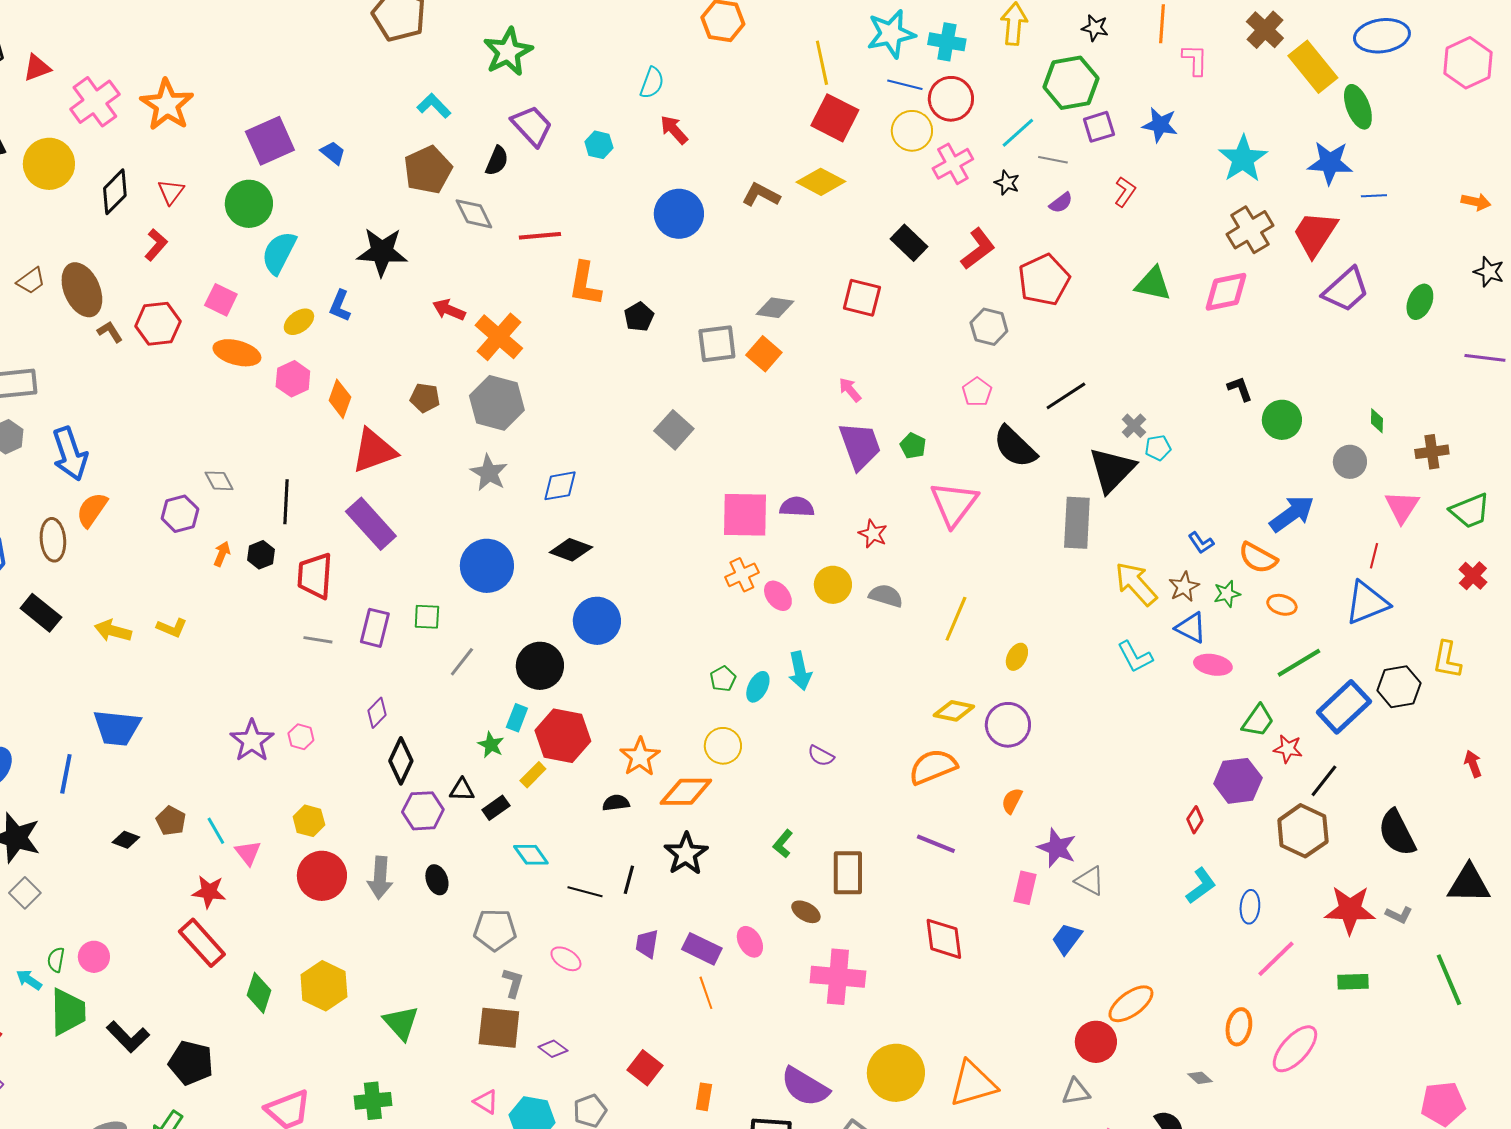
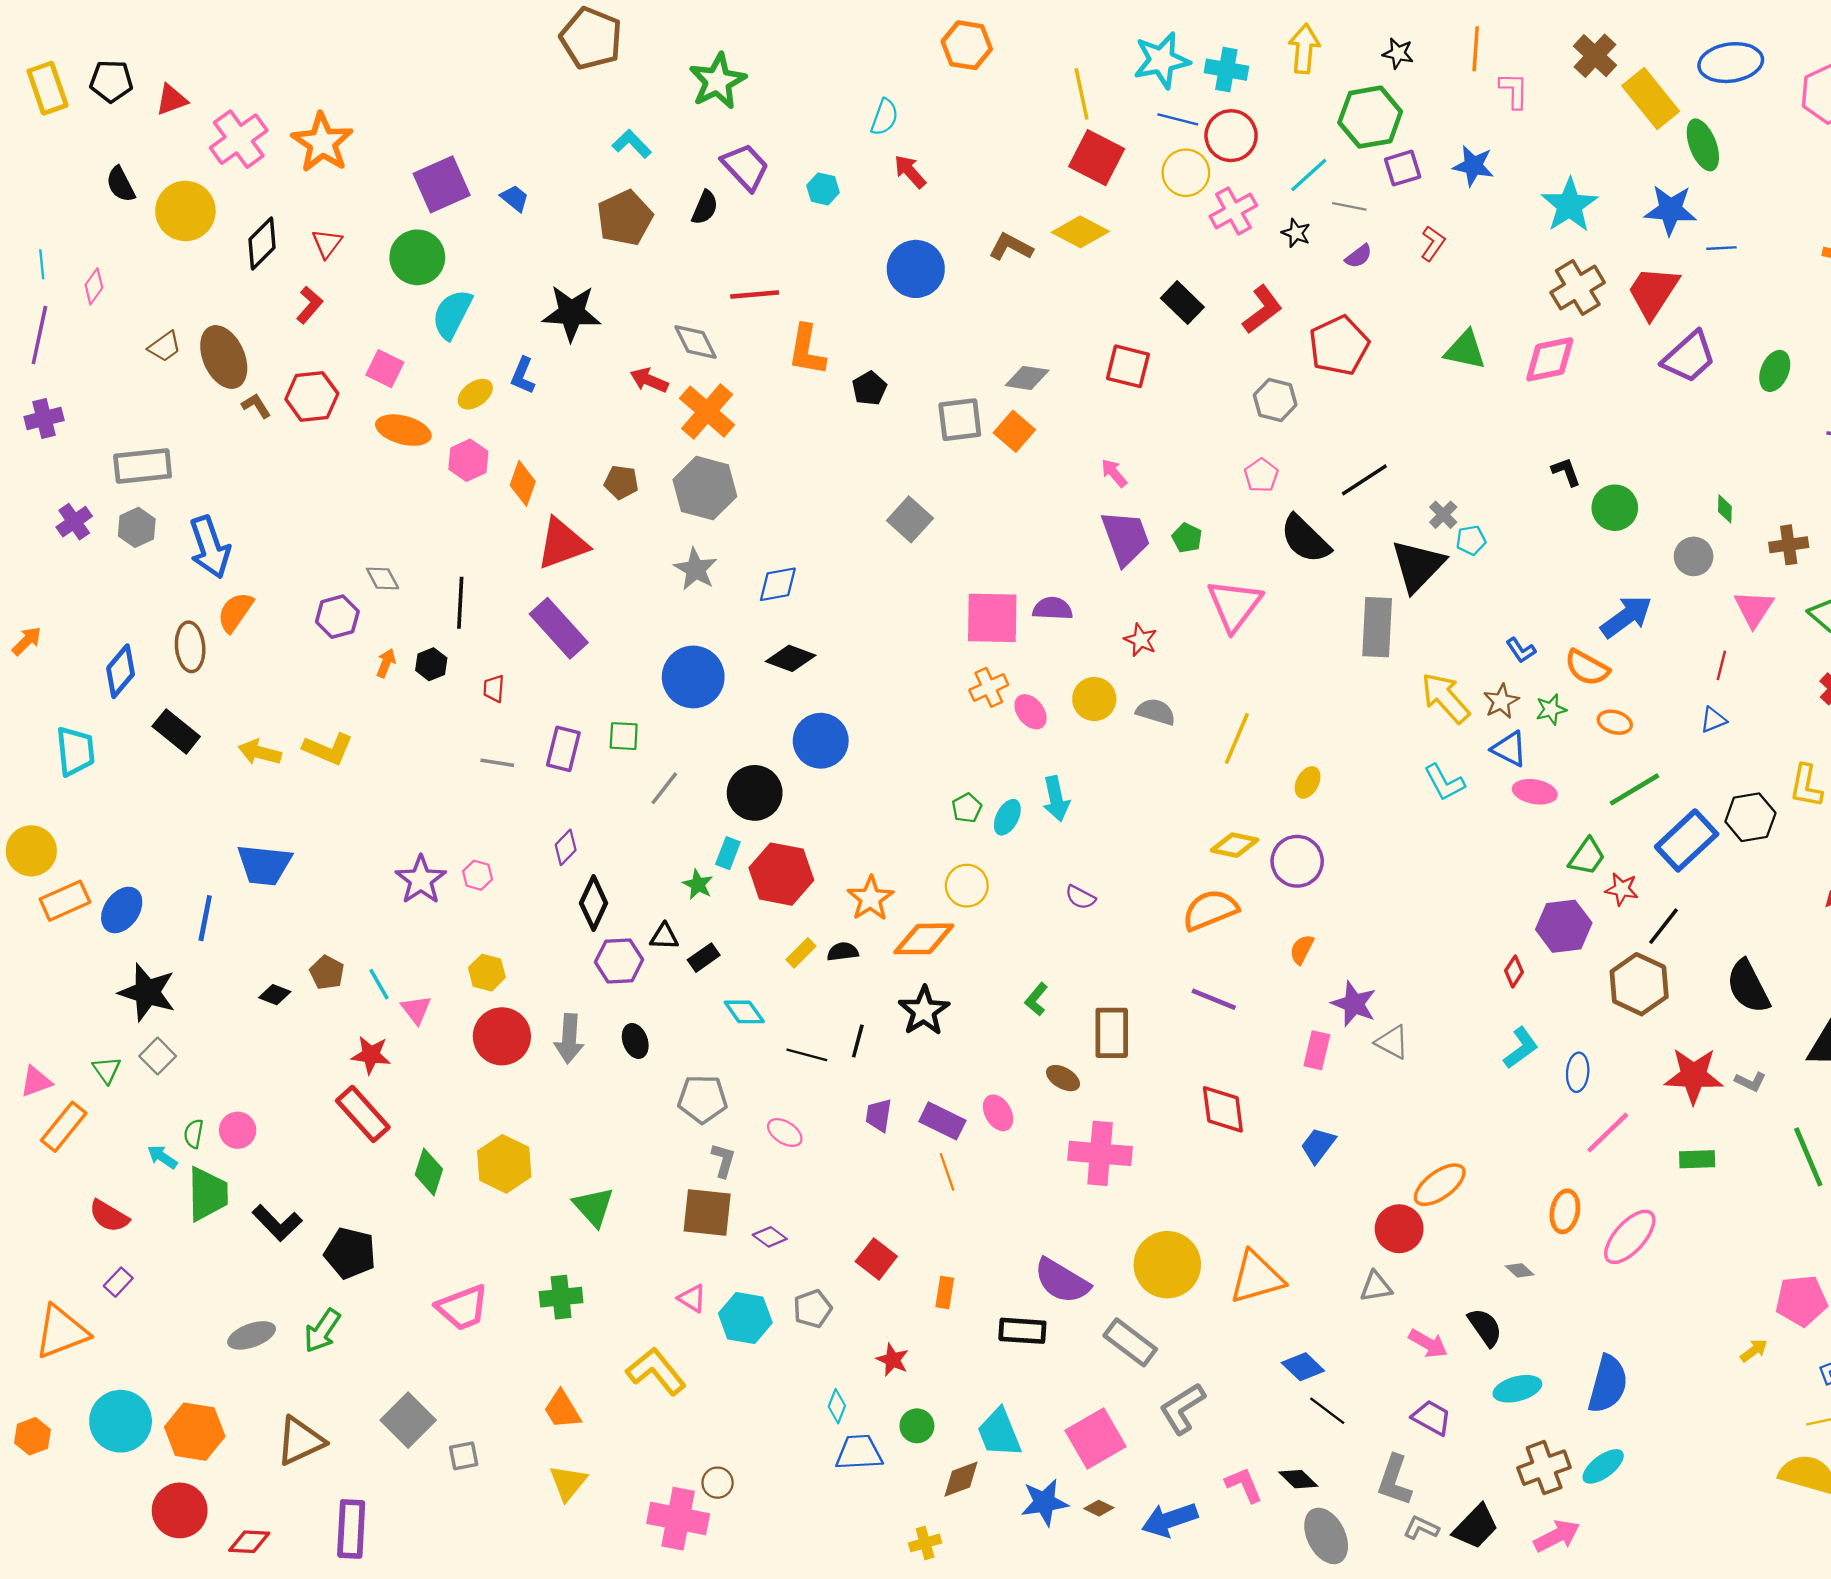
gray diamond: (474, 214) -> (696, 342), moved
red trapezoid: (315, 576) -> (494, 689), size x0.5
blue triangle: (1367, 603) -> (1713, 720), size x0.5
yellow L-shape: (172, 628) -> (328, 749), size x1.4
yellow rectangle: (533, 775) -> (801, 953), moved
blue trapezoid: (1067, 939) -> (1318, 1145), moved

